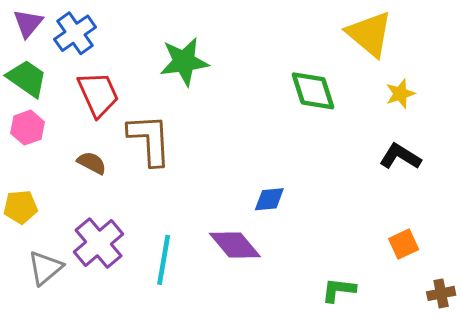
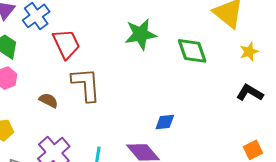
green star: (184, 62) -> (141, 34), moved
red trapezoid: (98, 94) -> (66, 44), moved

